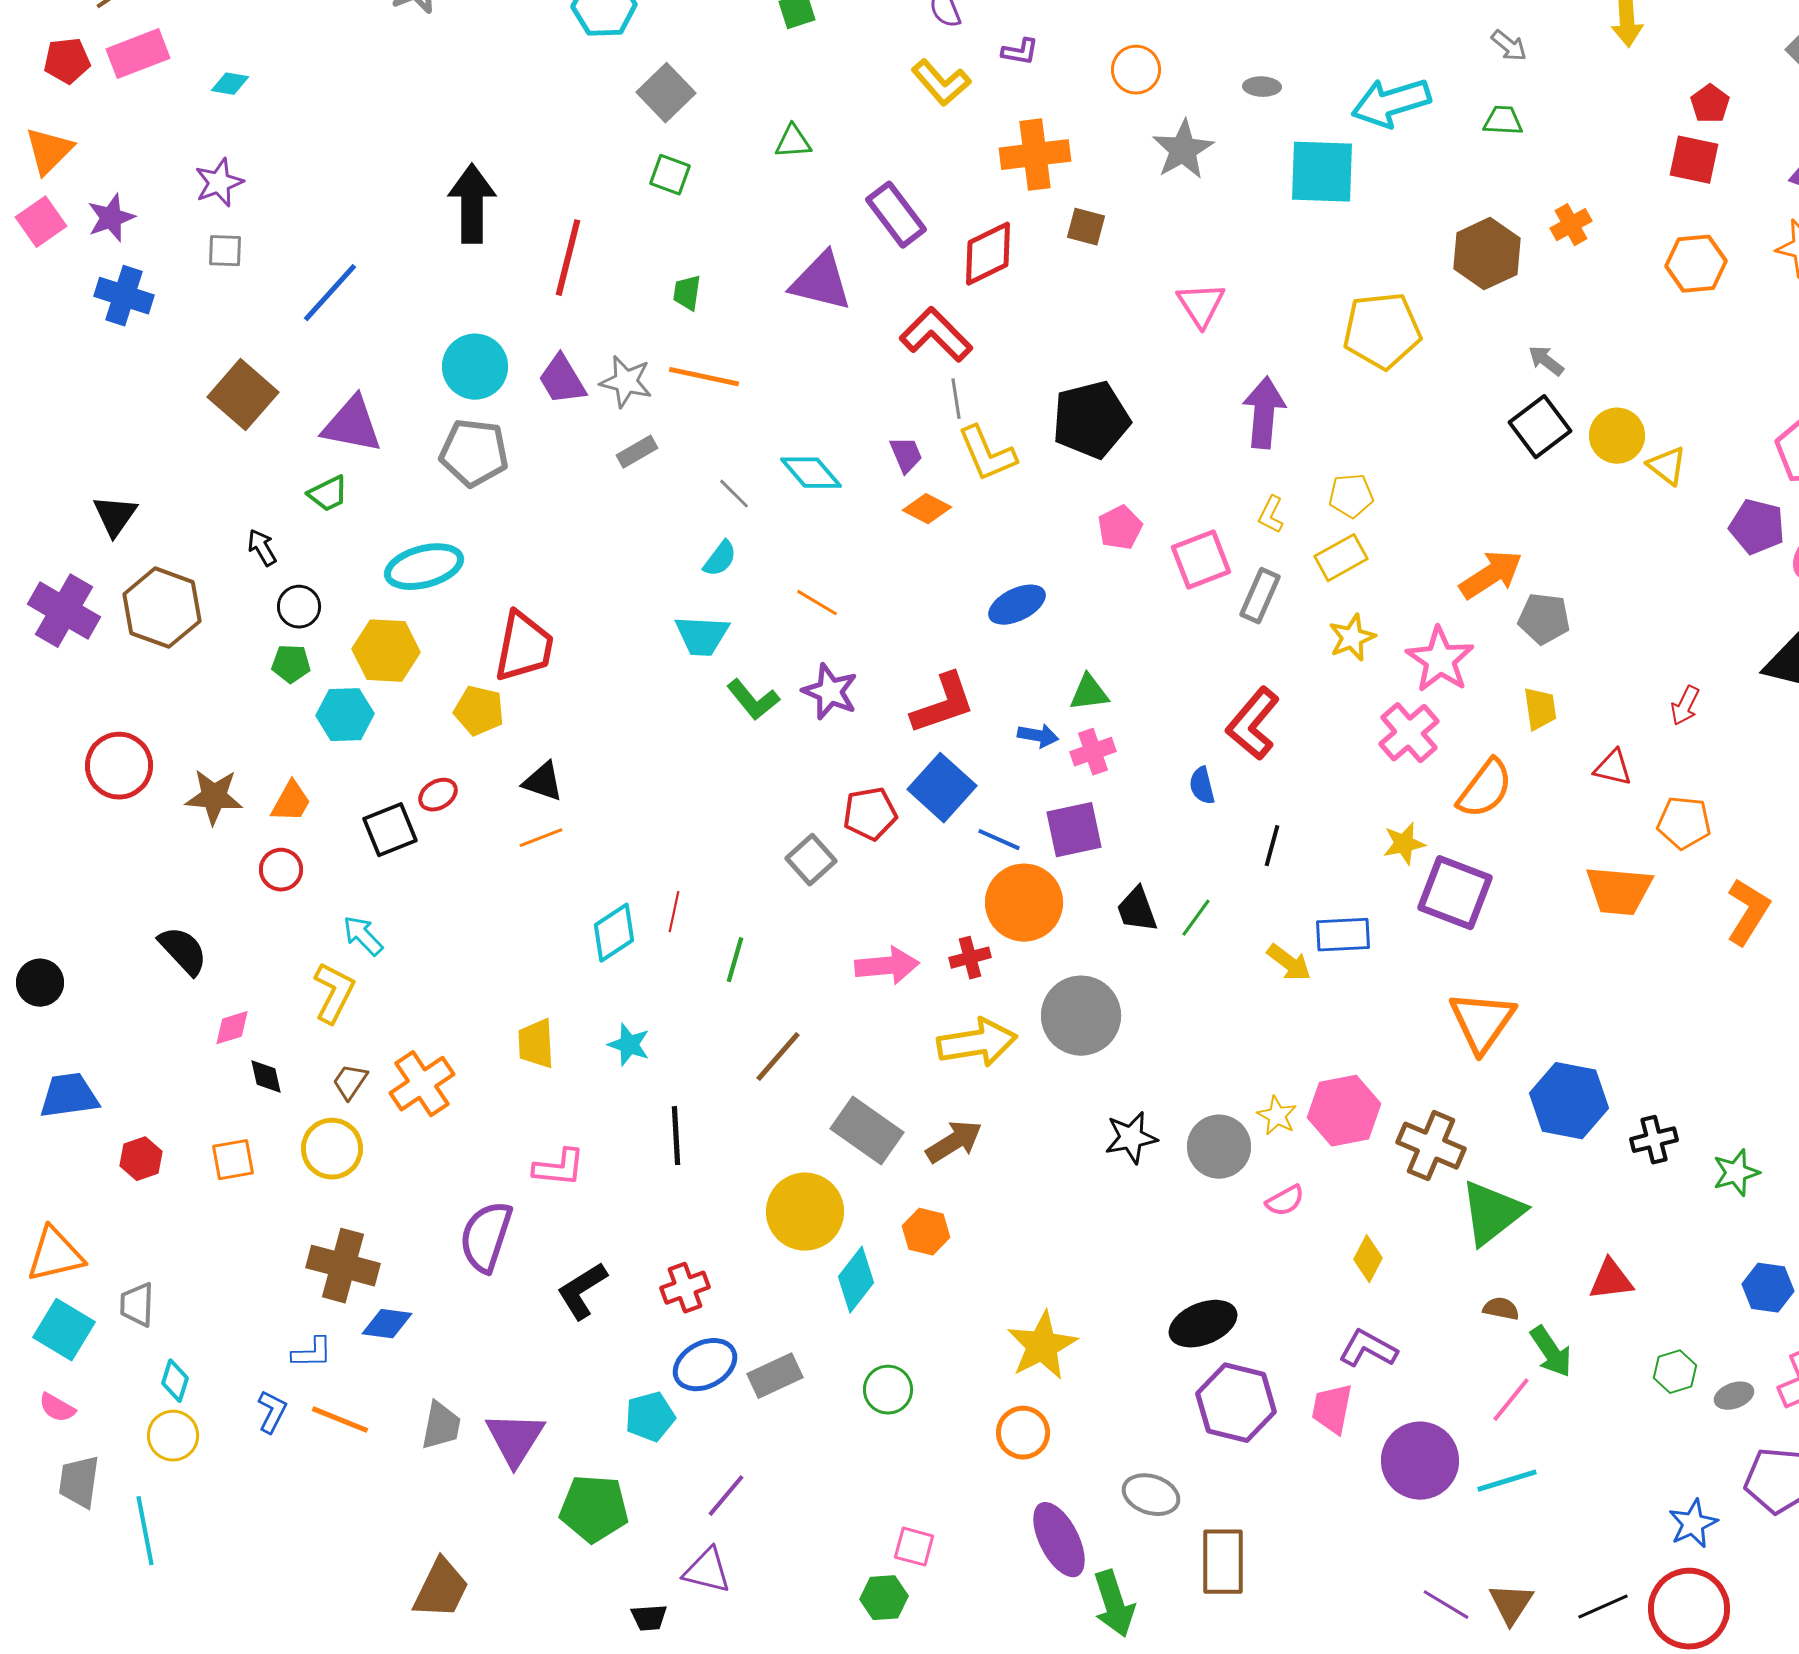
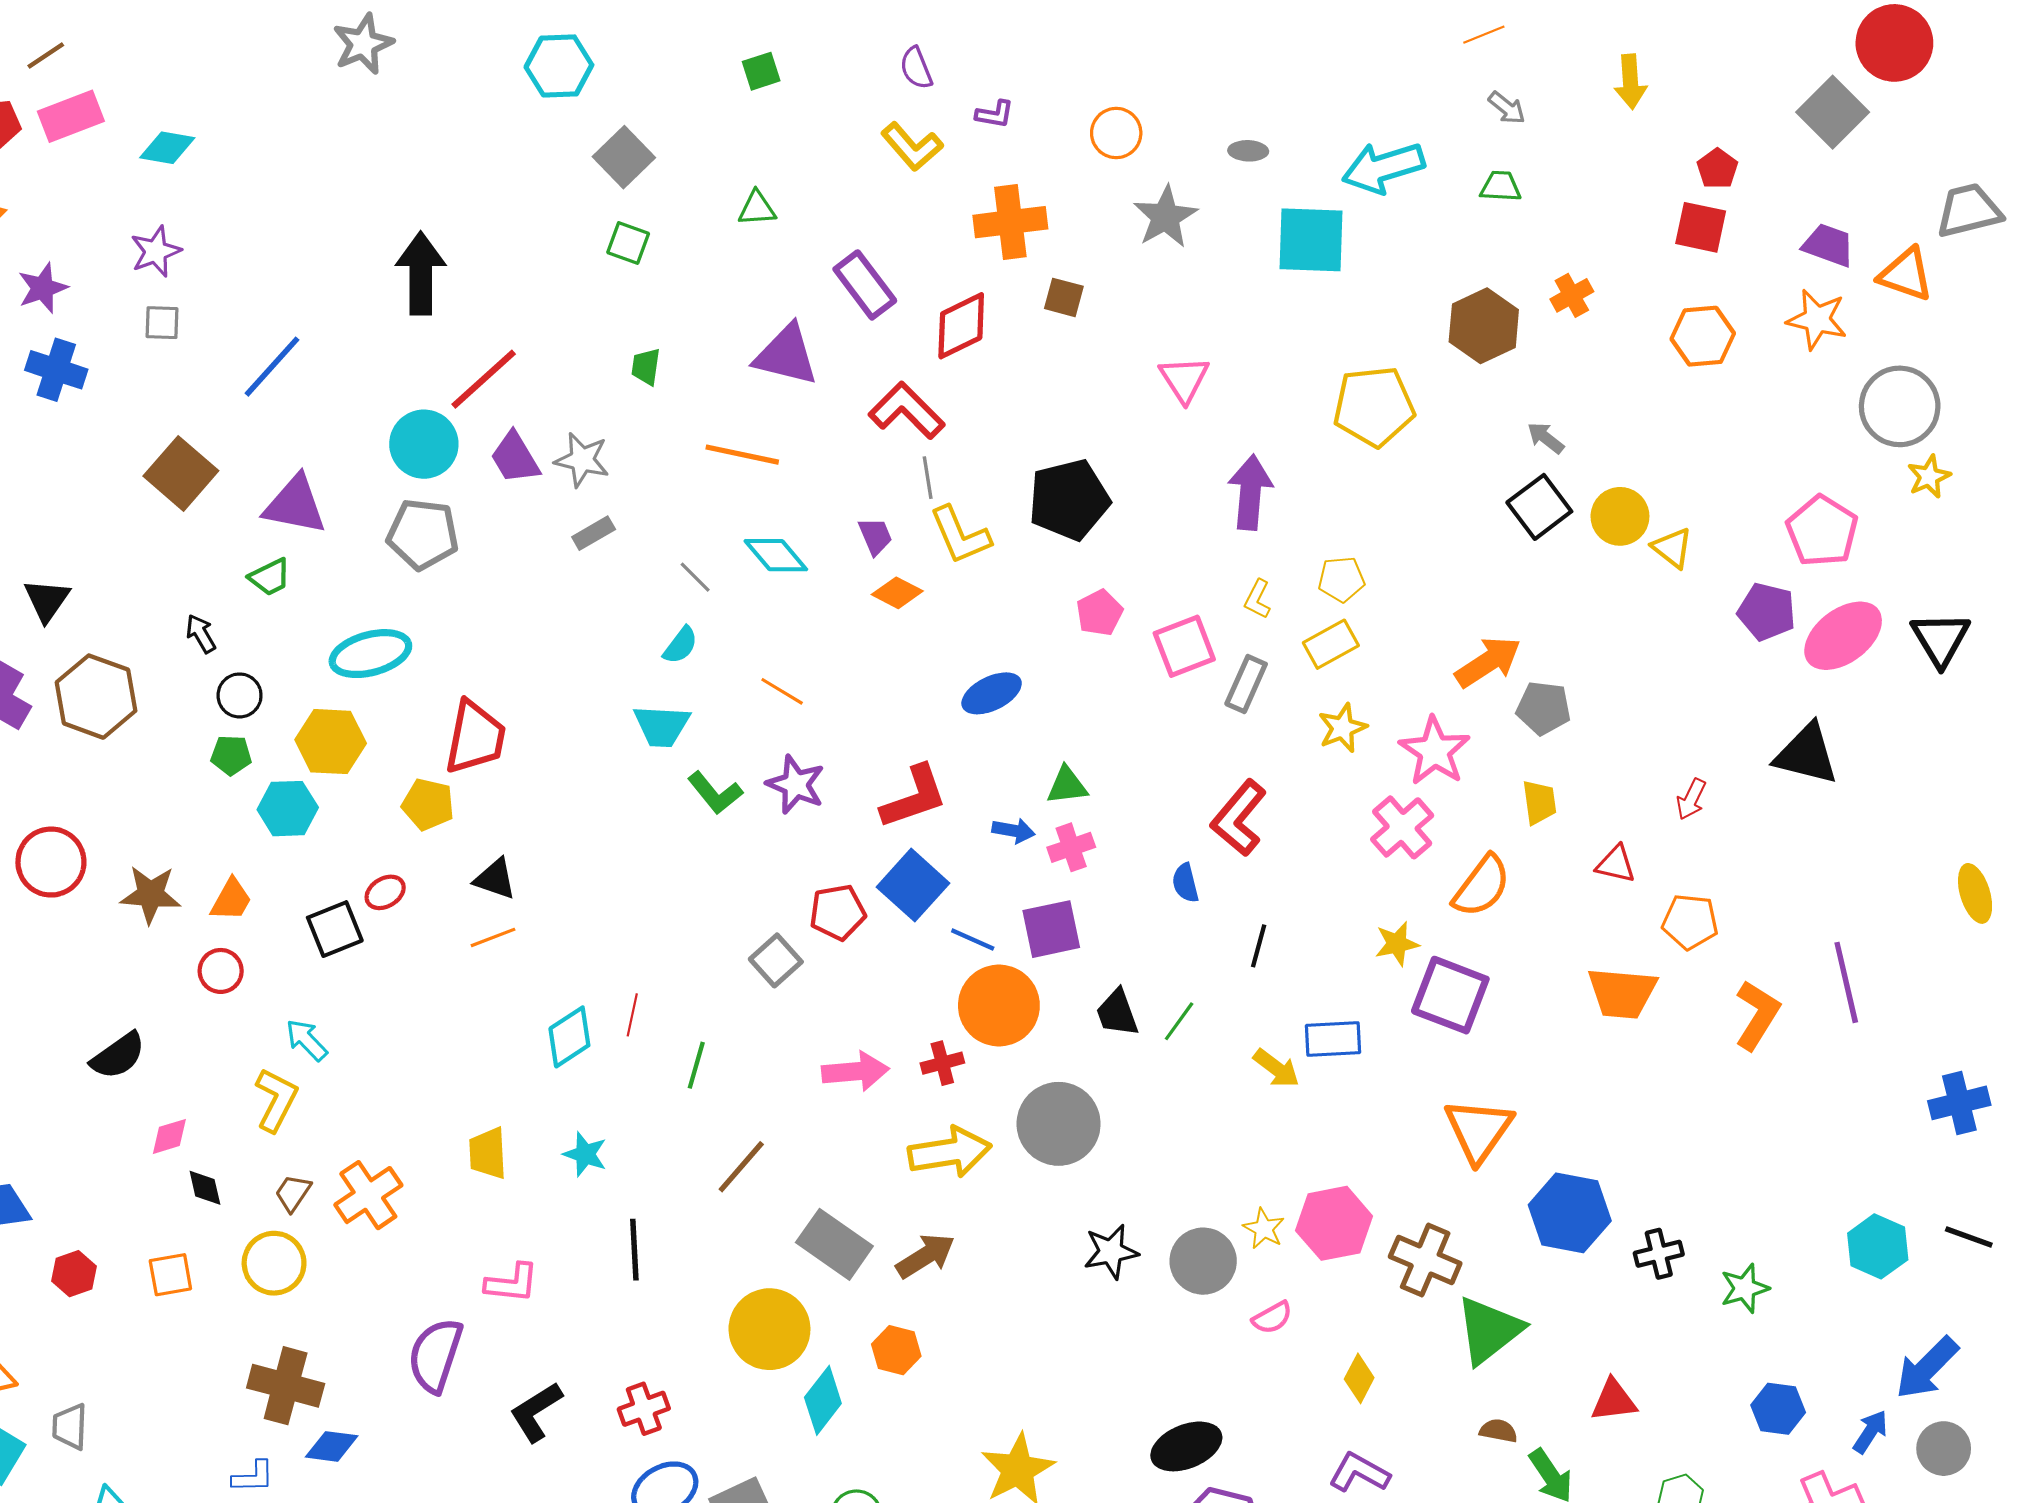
cyan diamond: (230, 84) -> (167, 148), size x1.4
red line: (568, 258) -> (484, 379), moved, turned 34
orange line: (704, 377) -> (742, 455), moved
black semicircle: (183, 951) -> (118, 1056), turned 98

